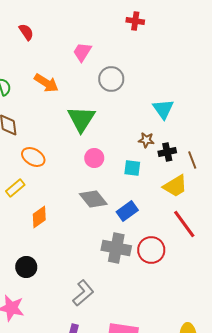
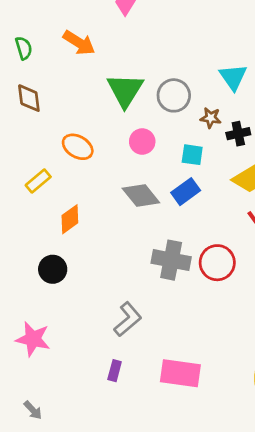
gray circle: (111, 79) -> (174, 95), moved
orange ellipse: (33, 157) -> (78, 147), moved
blue rectangle: (127, 211) -> (186, 192), moved
black circle: (26, 267) -> (53, 269), moved

